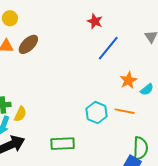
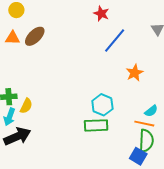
cyan semicircle: (147, 89) -> (151, 111), moved
orange line: (125, 111) -> (144, 124), moved
green rectangle: (63, 144) -> (96, 125), moved

